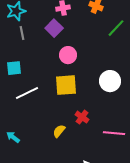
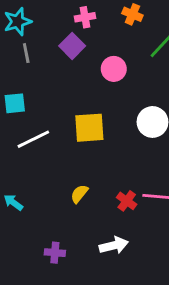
pink circle: (68, 55) -> (114, 69), moved
red cross: (82, 117) -> (127, 201), moved

